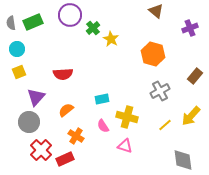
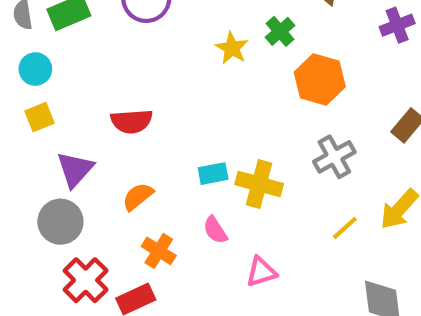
green cross: (93, 28) -> (280, 31), moved
yellow cross: (127, 117) -> (259, 184), moved
pink triangle: (125, 146) -> (261, 272), turned -35

